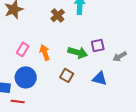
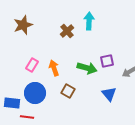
brown square: (67, 75) -> (68, 91), moved
blue triangle: (100, 78) -> (109, 94), turned 35

